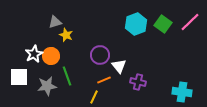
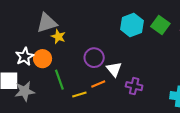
gray triangle: (55, 22) -> (47, 23), size x1.5
gray star: (47, 86) -> (25, 91), moved
yellow line: (94, 97) -> (79, 94), moved, turned 48

